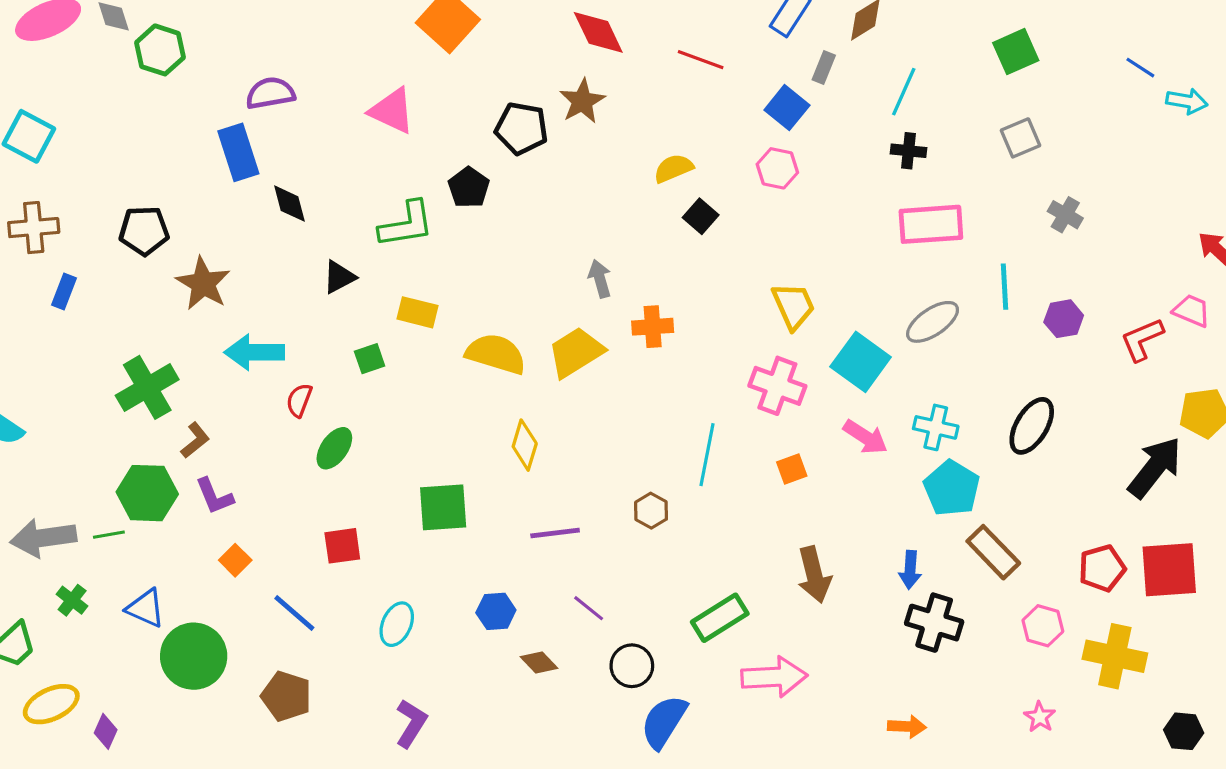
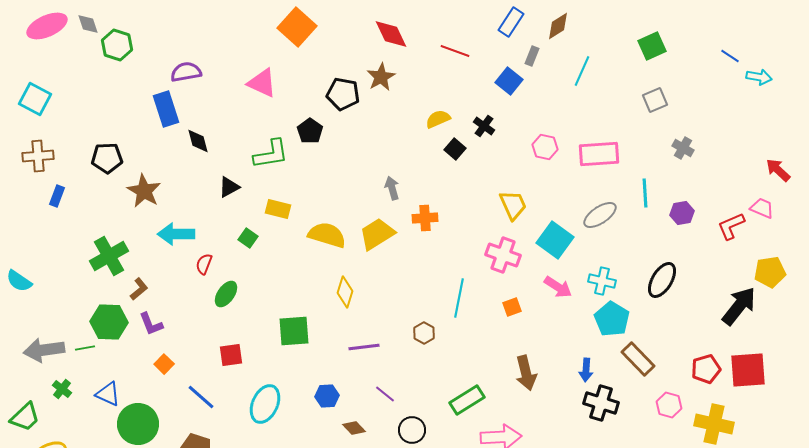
black cross: (909, 151) -> (484, 126), moved, turned 30
pink hexagon: (777, 168) -> (545, 147), moved
green square: (370, 359) -> (248, 238), turned -36
cyan ellipse: (397, 624) -> (265, 404), size x1.4

